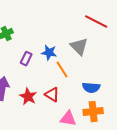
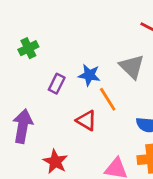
red triangle: (52, 95) -> (86, 120), moved
red star: (28, 97) -> (55, 162), moved

